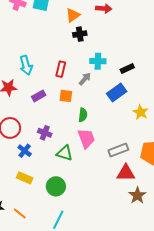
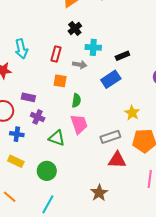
black cross: (80, 34) -> (75, 28), moved, turned -32
gray arrow: (85, 79) -> (80, 65), turned 56
purple rectangle: (39, 96) -> (28, 97), moved, turned 40
yellow star: (141, 112) -> (132, 113), moved
blue cross: (25, 151) -> (17, 134), turned -32
brown star: (137, 195) -> (99, 193), moved

